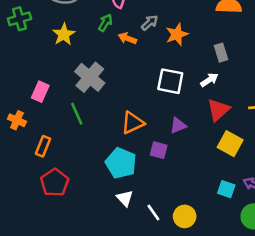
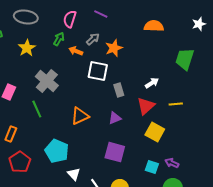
gray rectangle: (221, 53) -> (119, 90), moved
white arrow: (209, 80) -> (152, 83), moved
white square: (170, 81) -> (98, 71), moved
purple square: (159, 150) -> (115, 152), moved, size x1.5
cyan pentagon: (121, 163) -> (57, 151), moved

